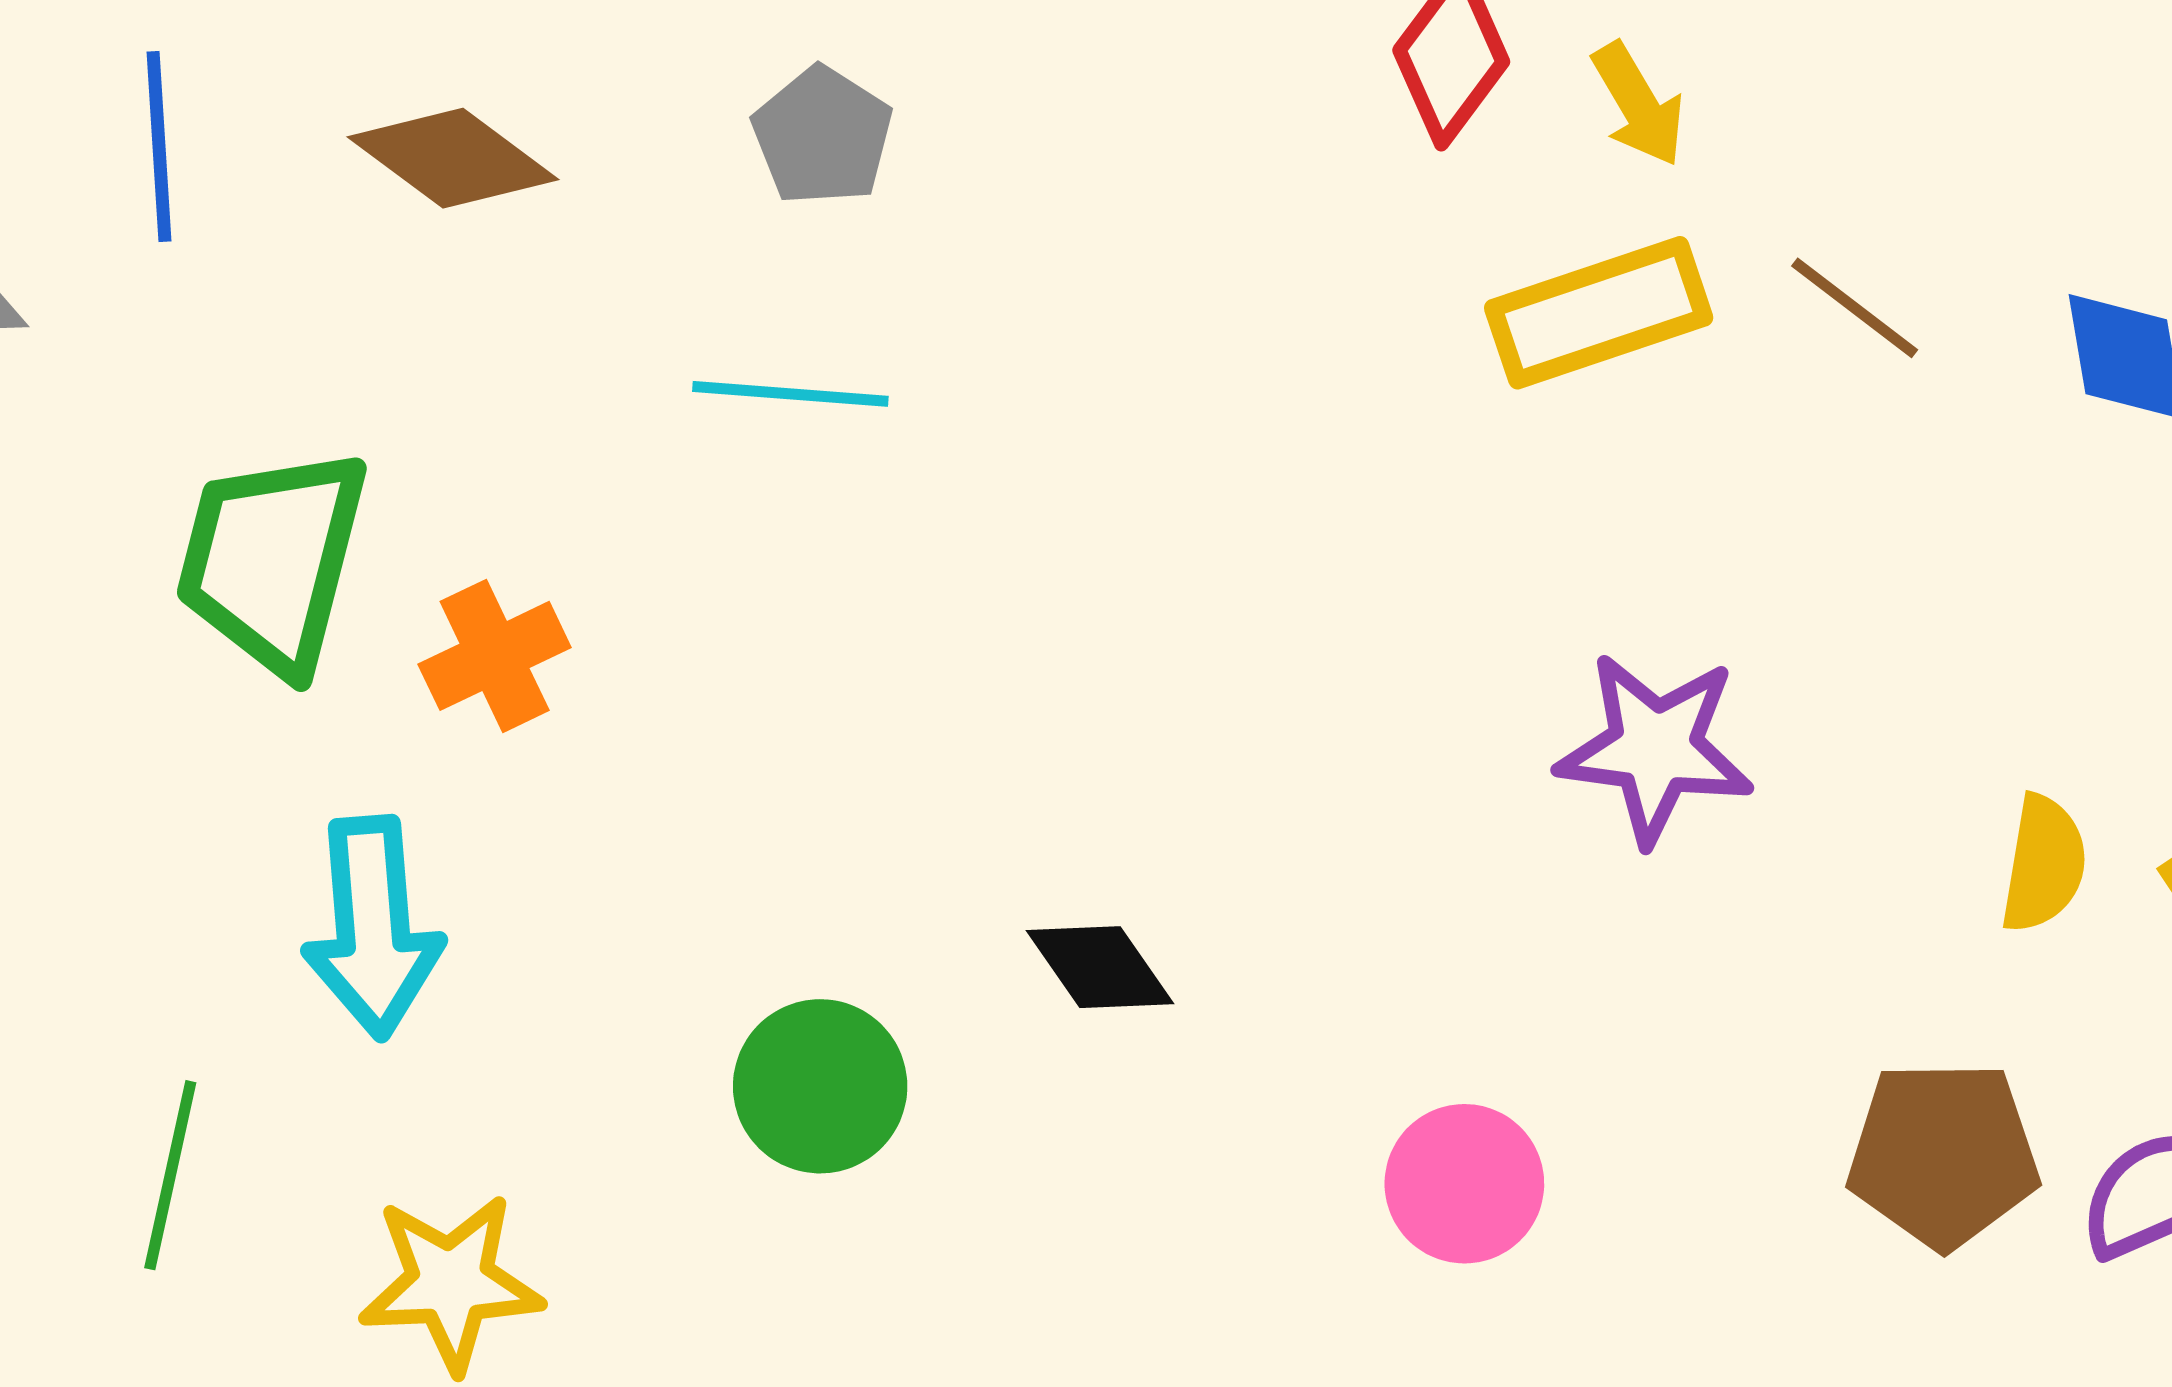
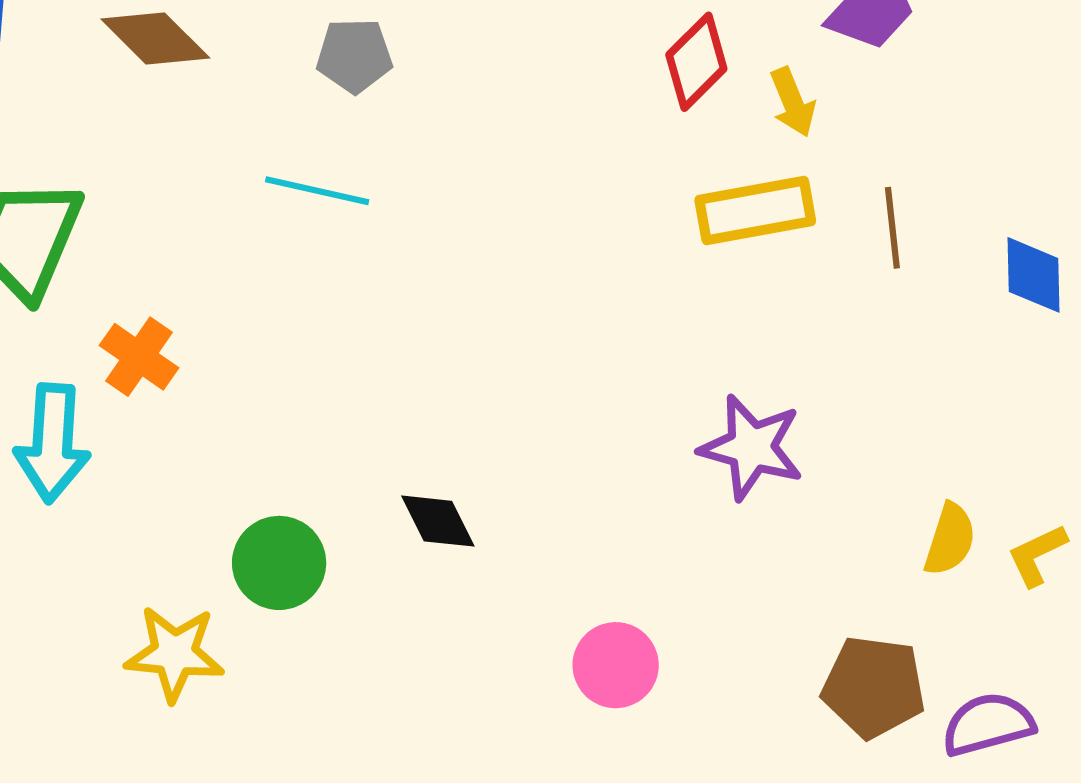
gray pentagon: (823, 136) -> (354, 56), turned 30
brown line: (1855, 308) -> (892, 228), turned 38
orange cross: (495, 656) -> (139, 357), moved, turned -38
yellow star: (451, 1283) -> (175, 653), moved

